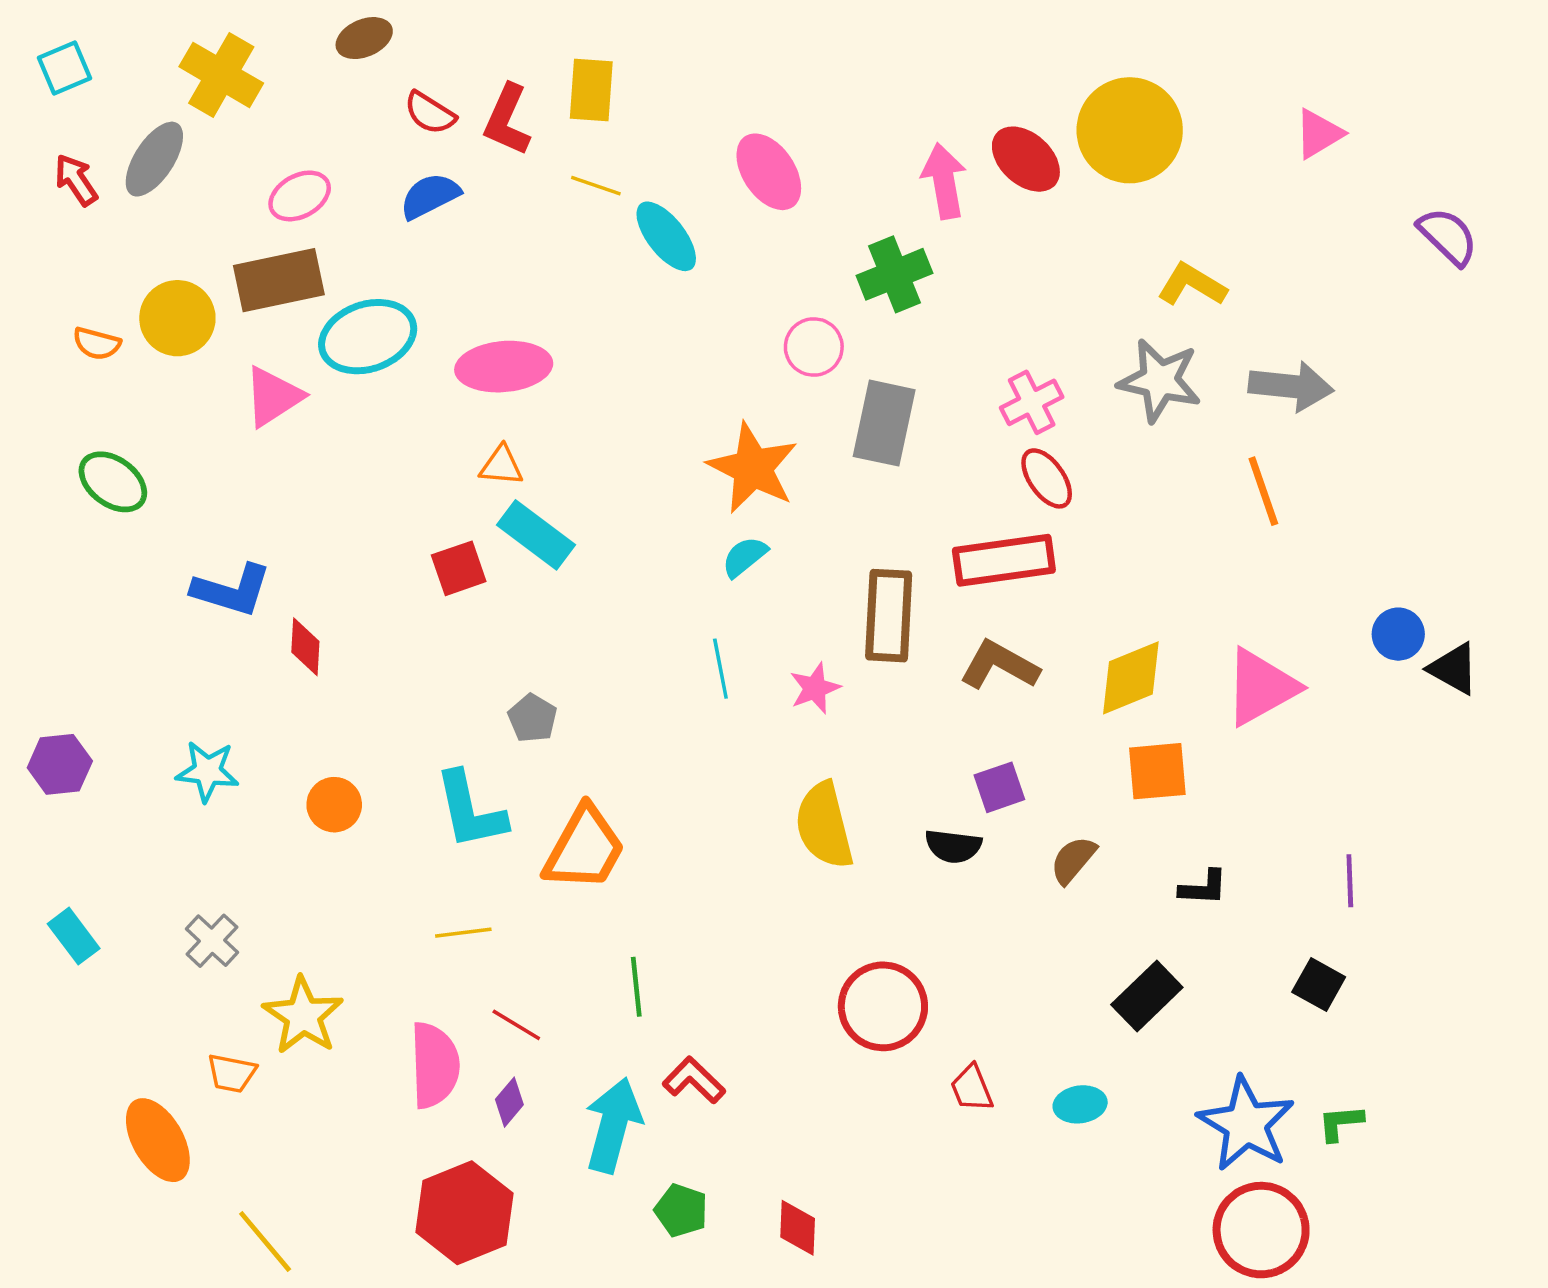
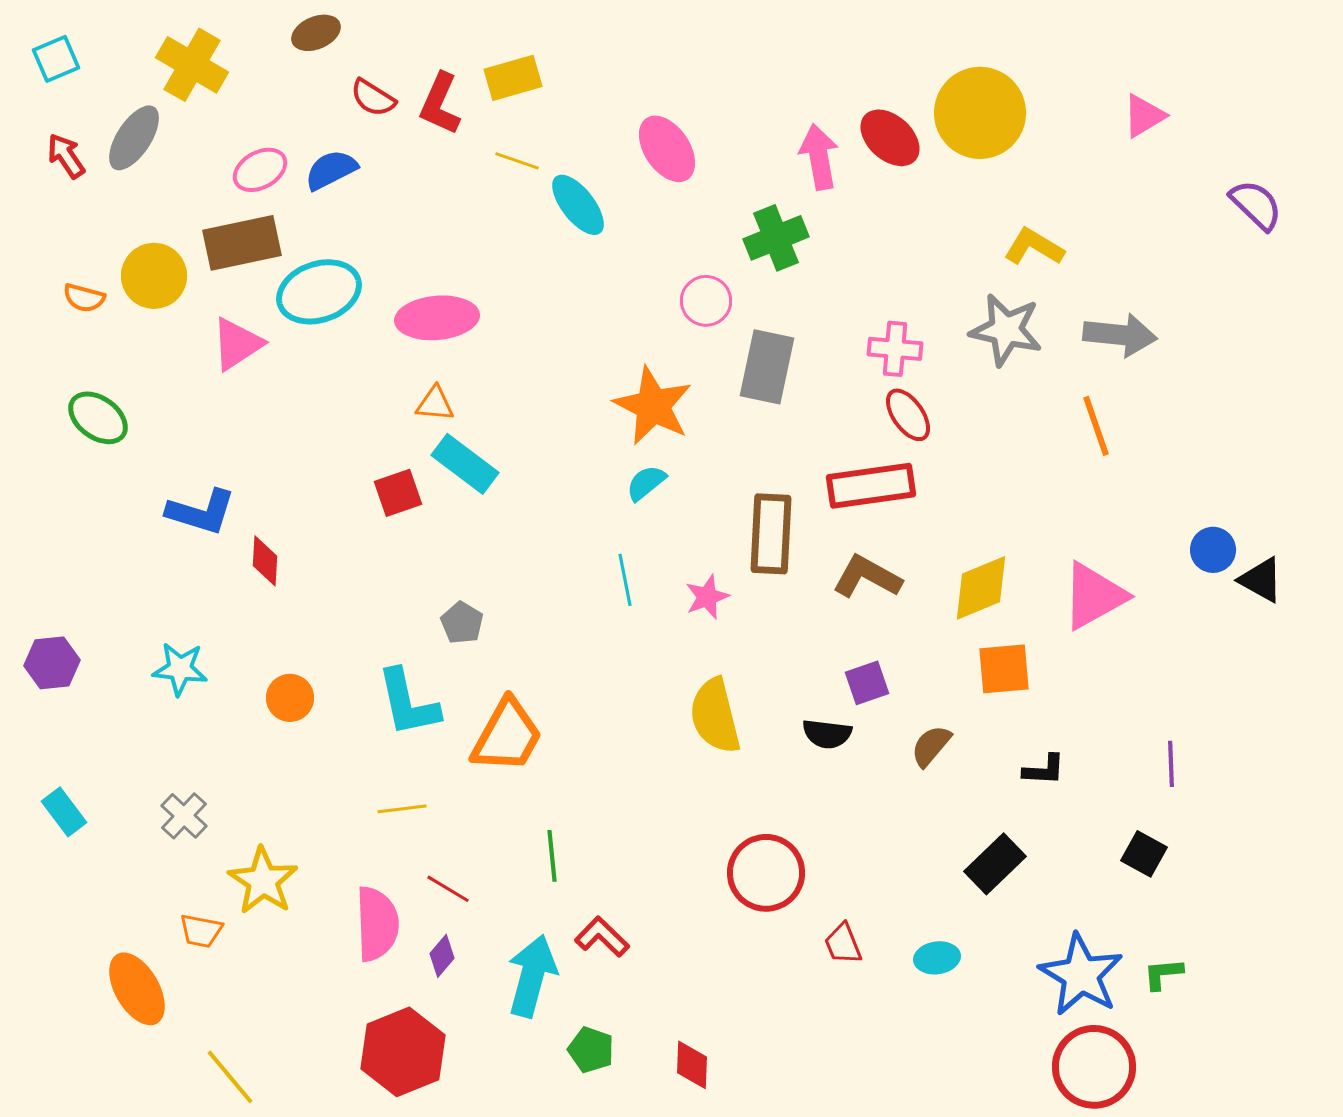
yellow rectangle: (591, 90) -> (513, 78), turned 70
blue semicircle: (430, 196) -> (331, 170), moved
pink cross: (1032, 402) -> (895, 349), turned 32

